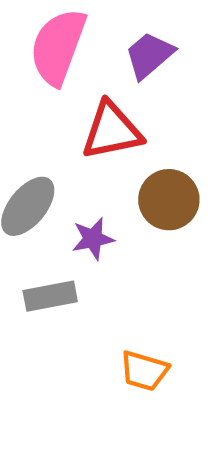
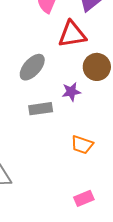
purple star: (93, 239) -> (71, 92), moved

